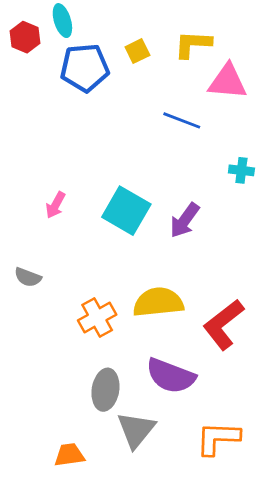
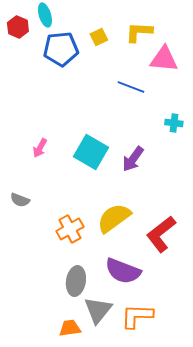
yellow semicircle: (158, 302) -> (114, 218), turned -30
orange L-shape: (218, 438) -> (137, 316), moved
orange trapezoid: (69, 455) -> (70, 328), moved

